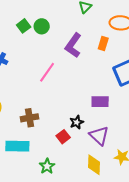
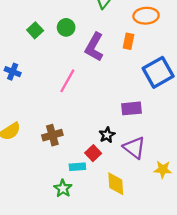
green circle: (42, 26) -> (66, 27), moved
cyan rectangle: (17, 146) -> (77, 167), moved, size x0.6
yellow diamond: (94, 165) -> (116, 184), moved
green star: (47, 166) -> (63, 188), moved

